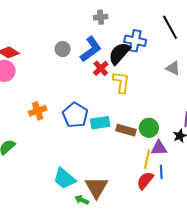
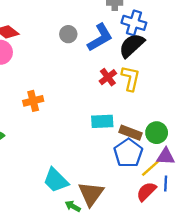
blue cross: (135, 41) -> (134, 23), moved
red cross: (101, 68) -> (108, 77), moved
blue pentagon: (75, 115) -> (128, 153), moved
yellow line: (147, 159) -> (151, 168), turned 30

